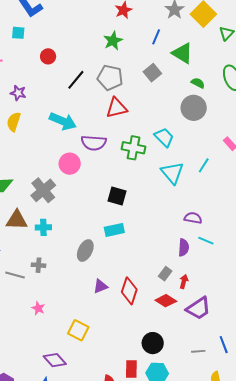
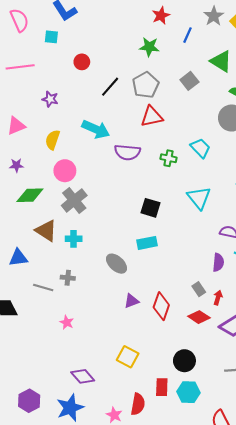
blue line: (156, 37) -> (187, 35), moved
green star: (113, 41) -> (149, 47), turned 30
gray pentagon: (110, 78) -> (146, 85), turned 30
yellow semicircle: (14, 122) -> (53, 140), moved
green cross: (134, 148) -> (169, 158), size x0.7
pink circle: (70, 164) -> (65, 171), moved
cyan triangle: (172, 173) -> (199, 198), moved
brown triangle: (17, 220) -> (46, 231), turned 30
gray ellipse: (85, 251) -> (117, 264), turned -75
gray rectangle: (165, 274) -> (199, 289), turned -72
yellow square: (78, 330) -> (128, 357), moved

